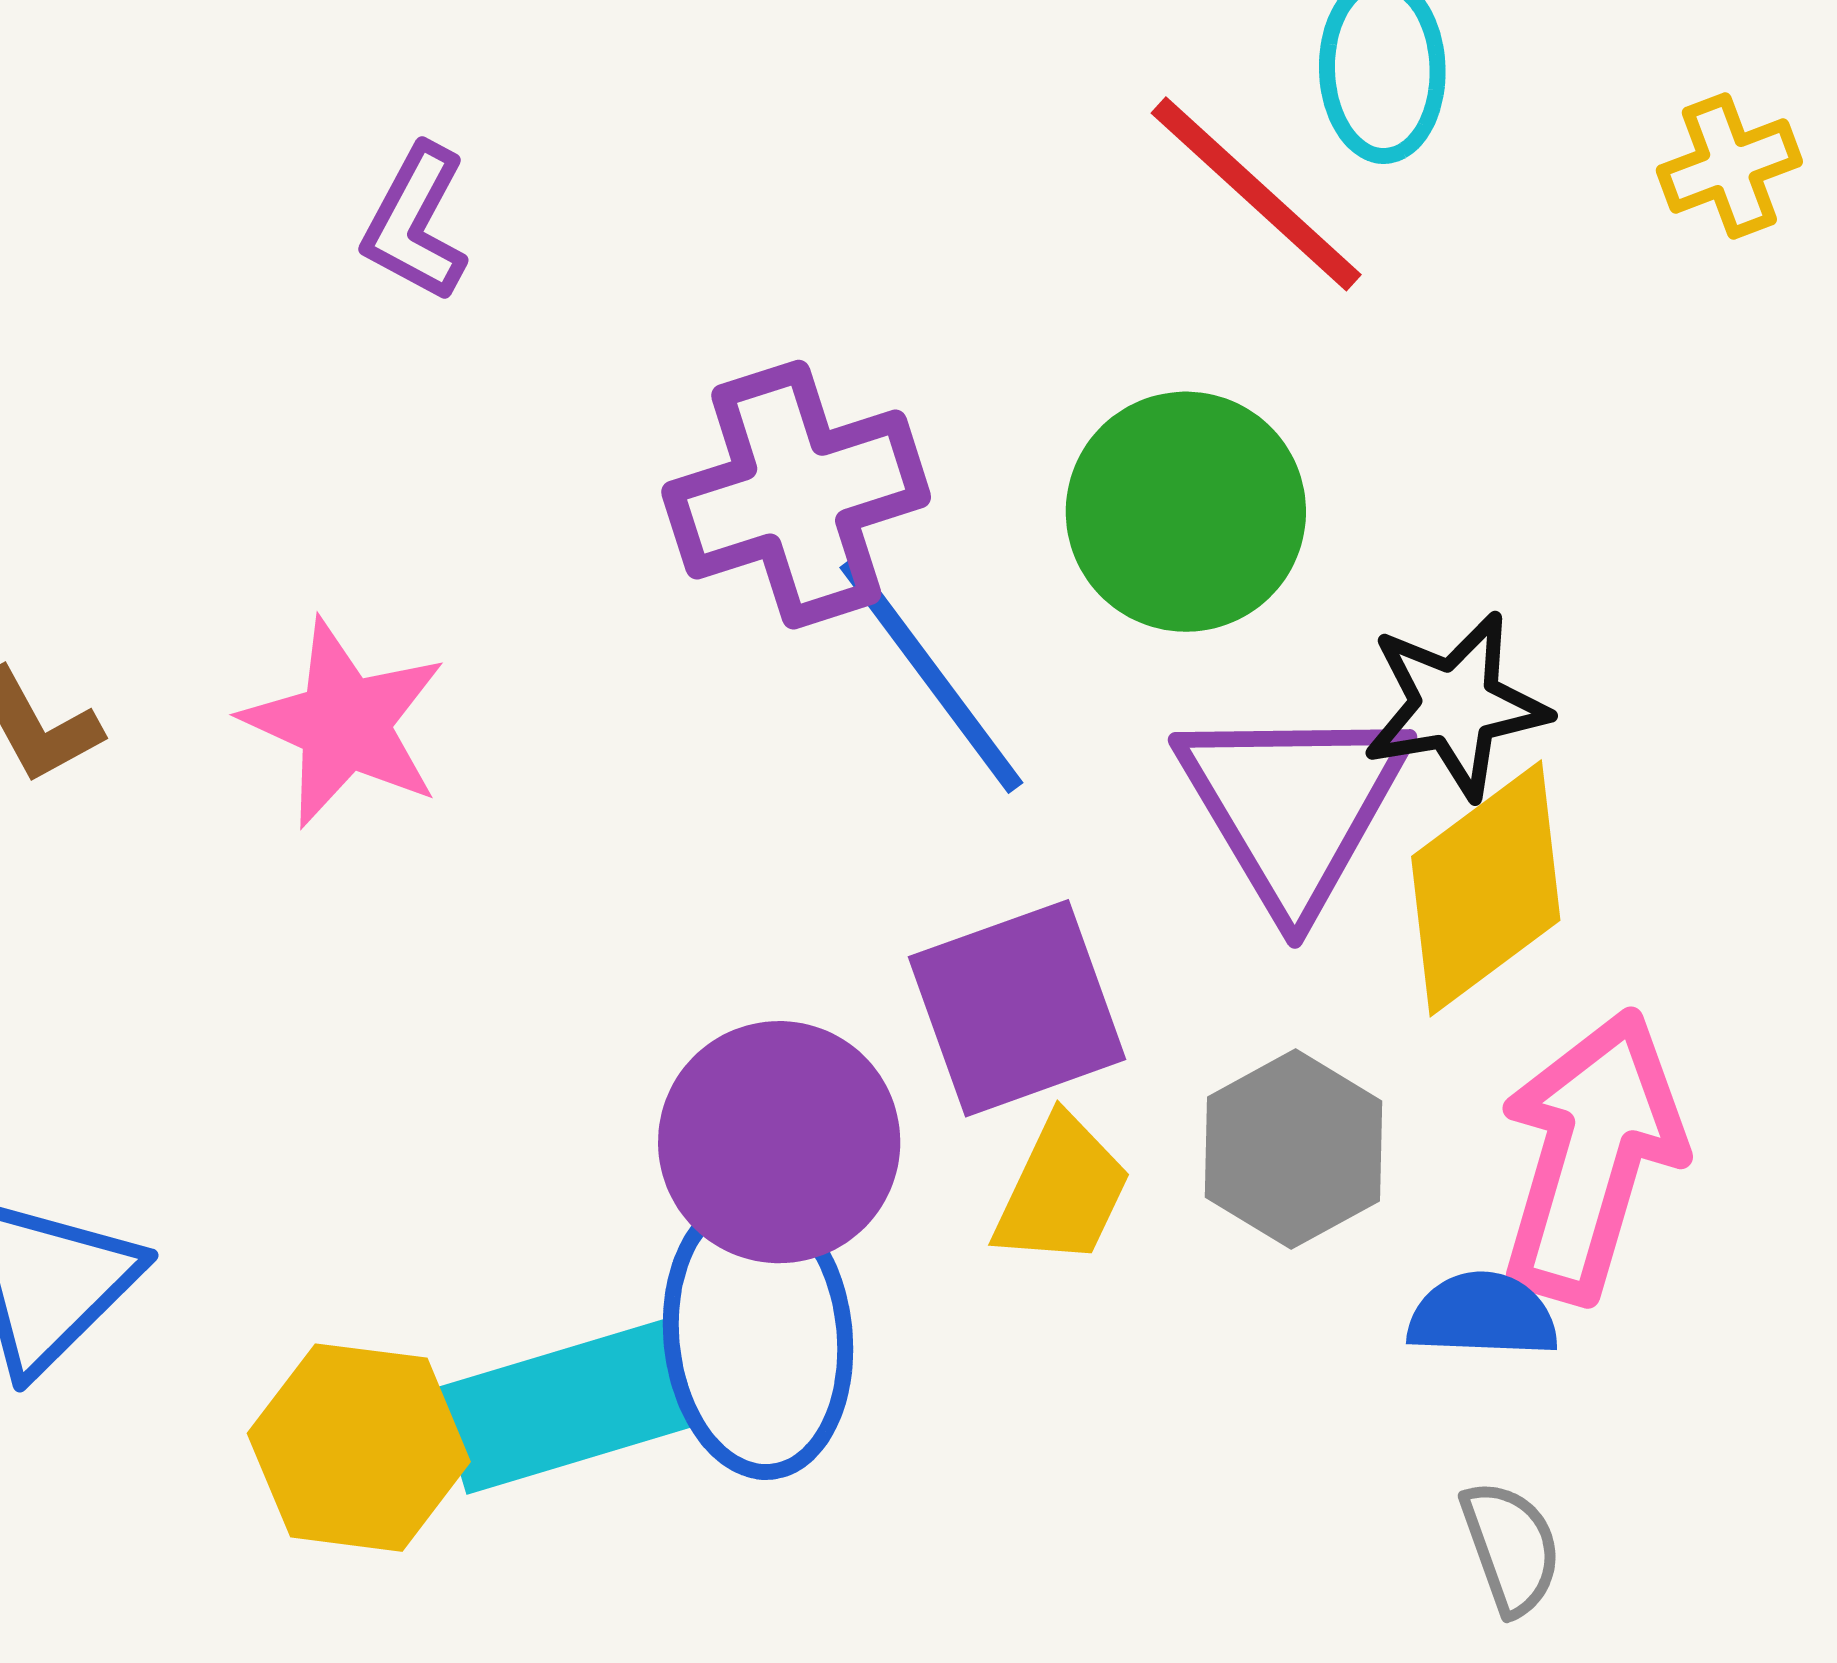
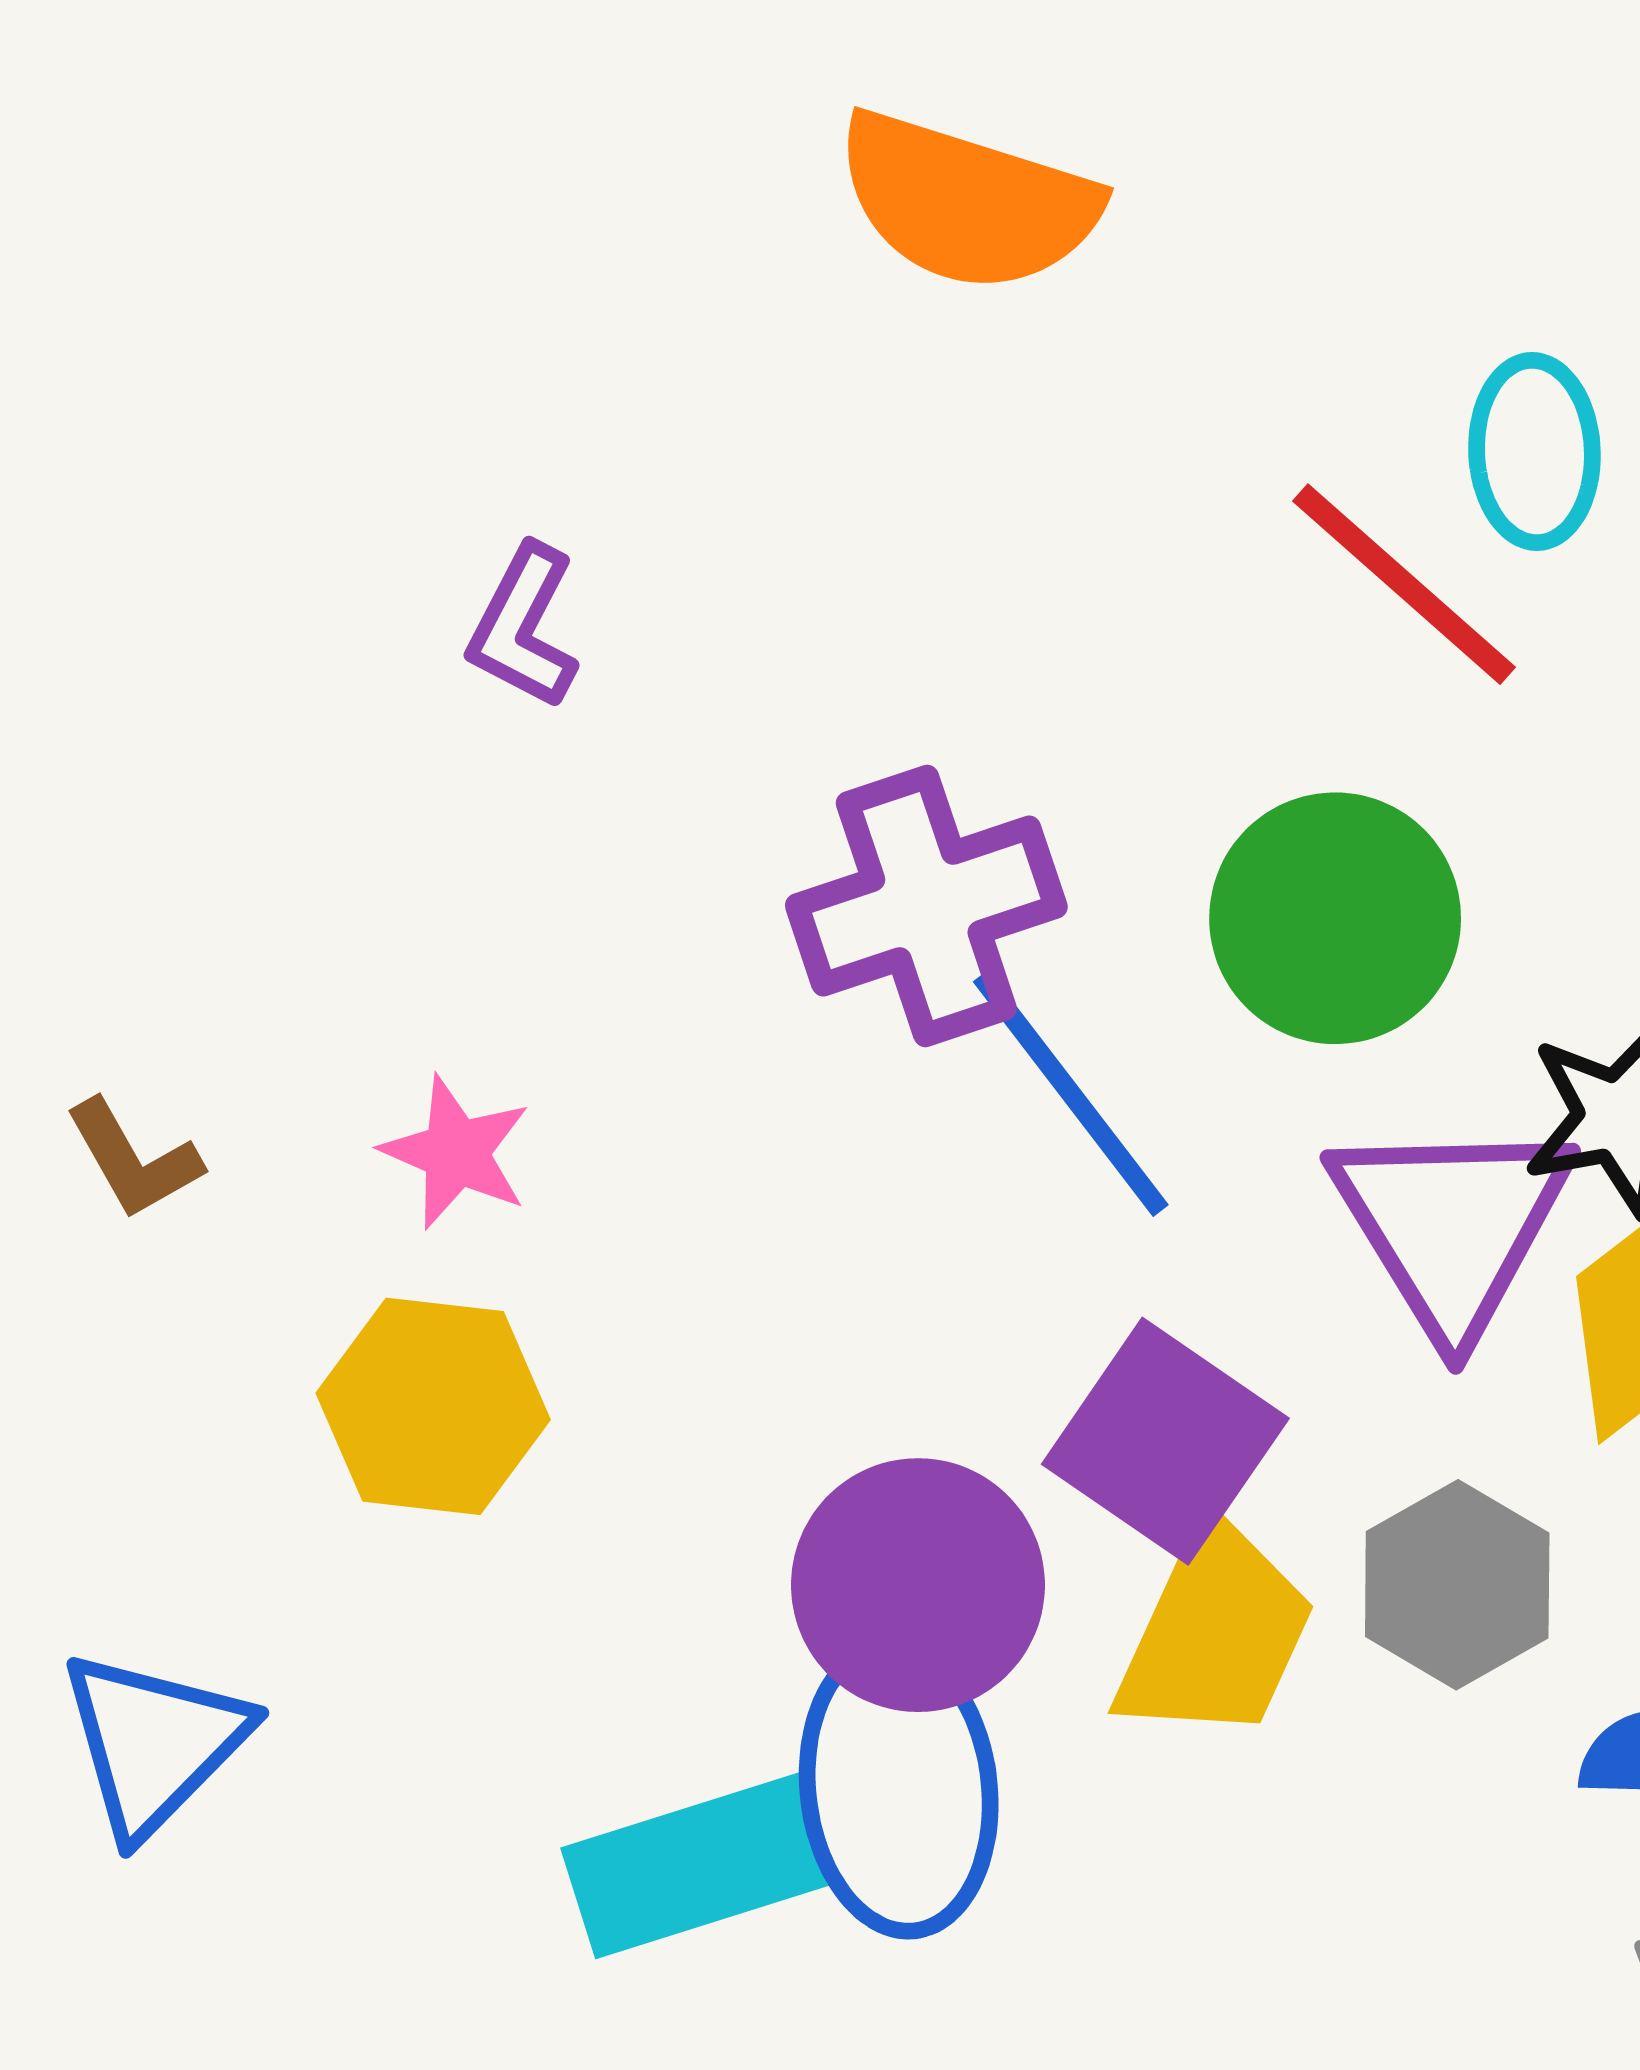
pink star: (344, 723) -> (456, 1152), size x0.7
purple square: (1017, 1008) -> (1165, 1441), turned -35
yellow trapezoid: (1062, 1191) -> (1215, 1632), size x1.4
yellow hexagon: (359, 1448) -> (433, 1406), moved

